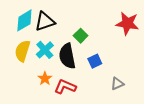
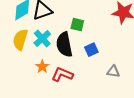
green square: (81, 36) -> (77, 25), turned -32
gray triangle: (117, 84) -> (113, 72), turned 32

